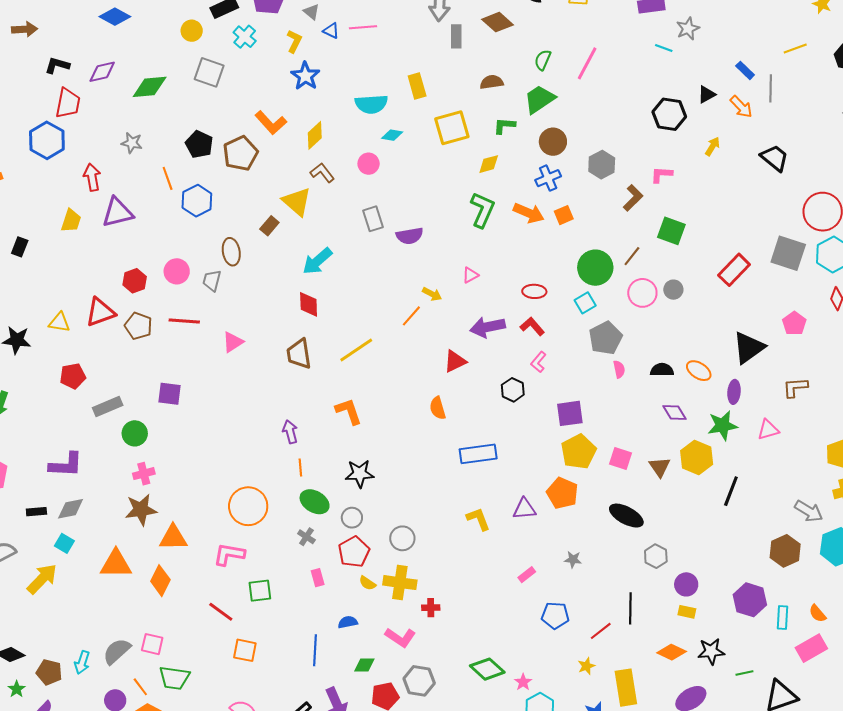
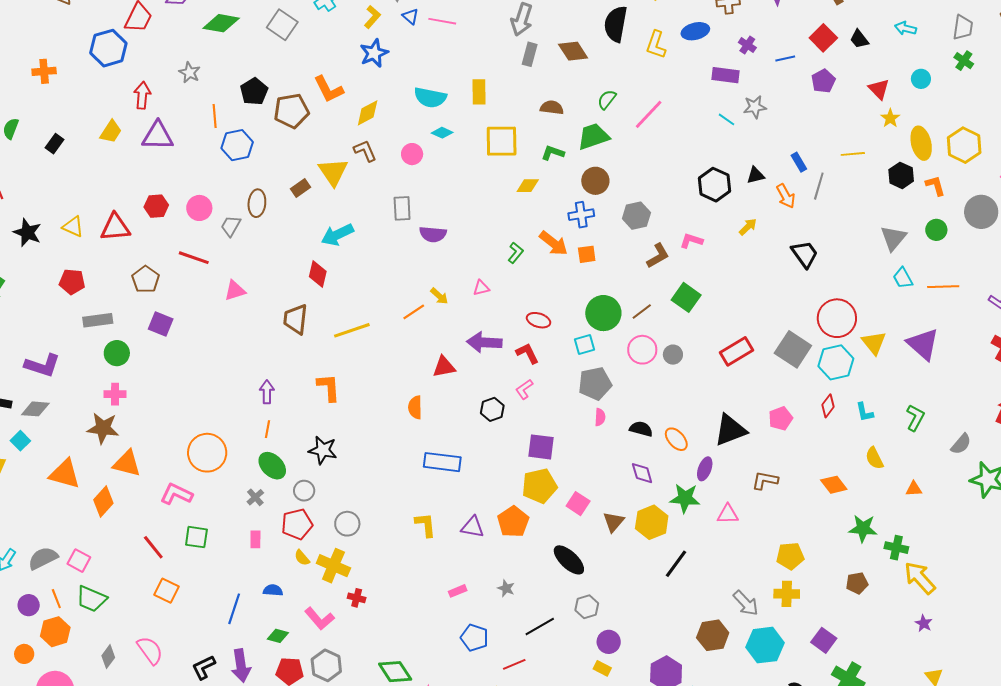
green L-shape: (482, 210) -> (516, 253), moved, size x0.6
brown pentagon: (138, 326) -> (146, 279), moved
black line: (630, 608) -> (540, 627), moved, turned 44

